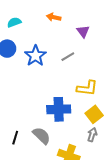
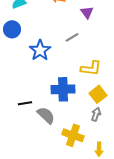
blue star: (35, 56) -> (40, 50), moved
black line: (15, 138) -> (25, 103), moved, turned 64

